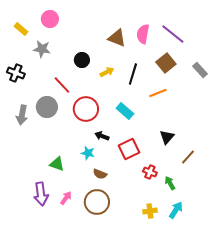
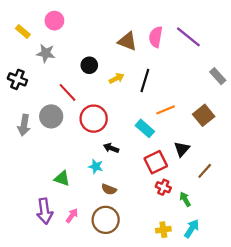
brown square: (166, 63) -> (204, 115), moved
orange line: (158, 93) -> (166, 110), moved
cyan rectangle: (125, 111) -> (145, 128), moved
red square: (129, 149) -> (156, 162), moved

